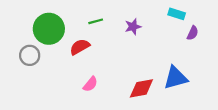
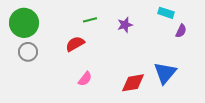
green circle: (49, 29) -> (24, 23), moved
blue triangle: (176, 78) -> (165, 73), turned -35

